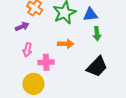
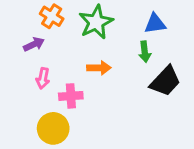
blue triangle: (90, 14) -> (155, 24), moved
black trapezoid: (97, 67) -> (165, 81), moved

